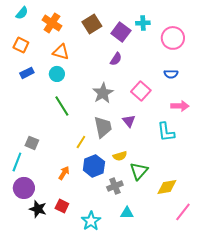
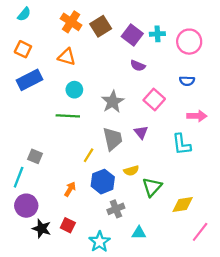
orange cross: (52, 23) -> (71, 22), moved
cyan cross: (143, 23) -> (157, 34), moved
purple semicircle: (116, 59) -> (138, 66), moved, turned 80
blue rectangle: (27, 73) -> (30, 80), size x1.6
cyan circle: (57, 74) -> (74, 90), moved
green line: (62, 106) -> (68, 116), turned -55
gray cross: (115, 186) -> (116, 209), moved

